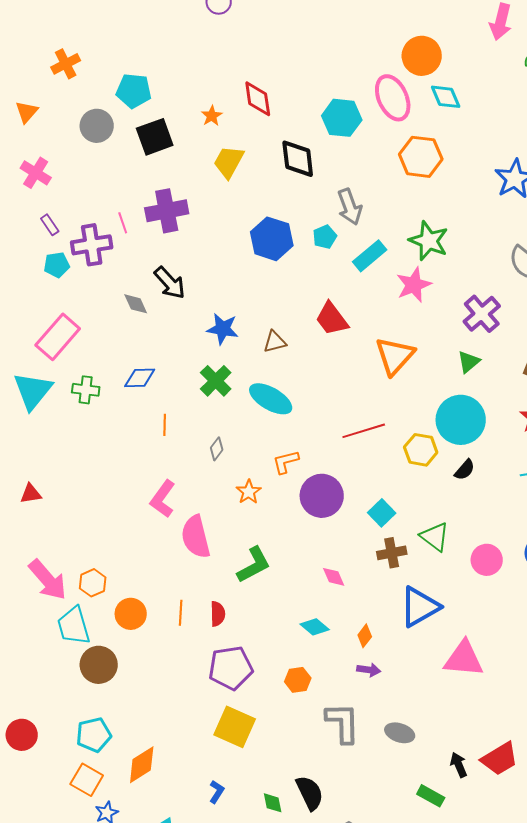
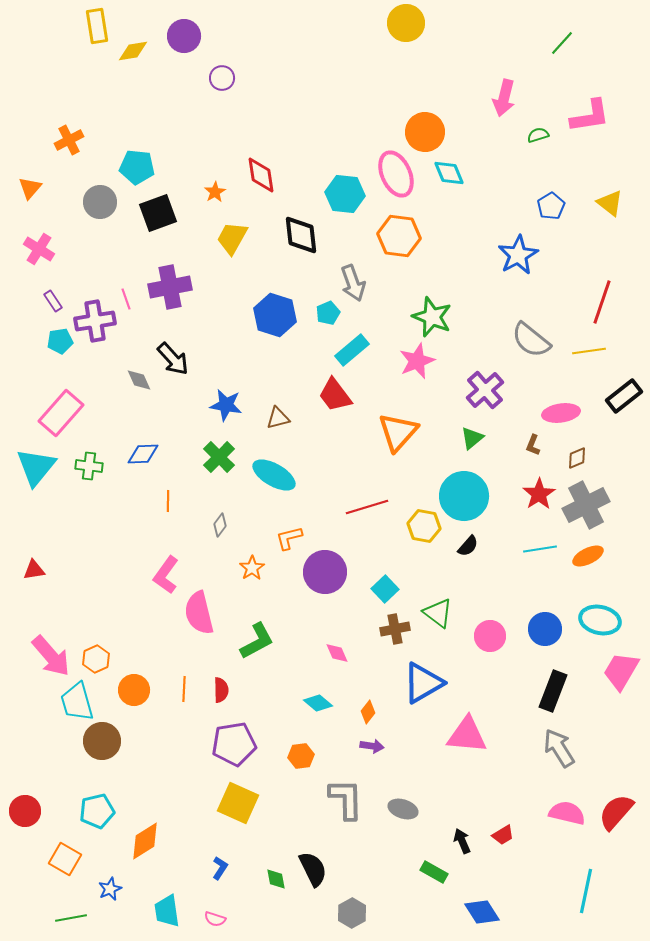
orange hexagon: (421, 157) -> (399, 236), moved
cyan rectangle: (370, 256) -> (352, 350), moved
red trapezoid: (500, 759) -> (503, 835), size x0.6
orange square: (87, 780) -> (65, 859), moved

